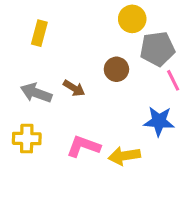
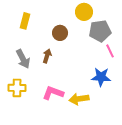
brown circle: (116, 69) -> (60, 33), moved
brown arrow: (74, 88) -> (47, 56), turned -104
gray arrow: (36, 93) -> (23, 59), turned -138

